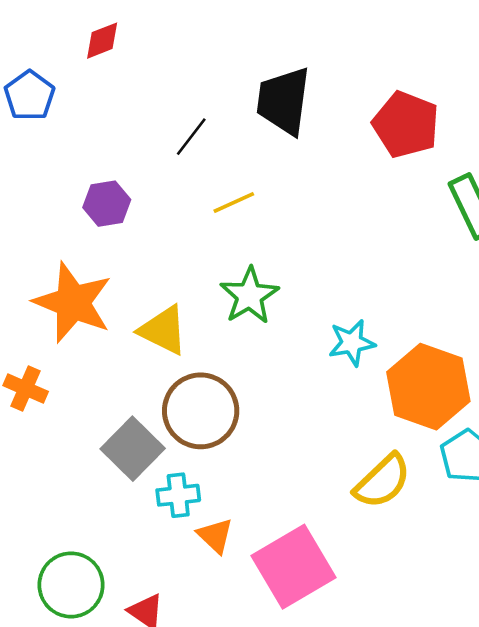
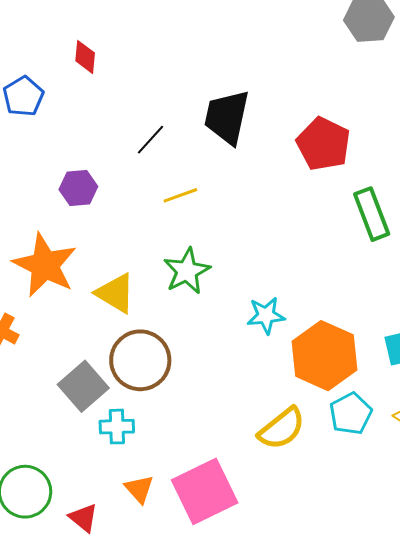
red diamond: (102, 41) -> (85, 57), turned -68
orange triangle: (215, 536) -> (139, 489), moved

